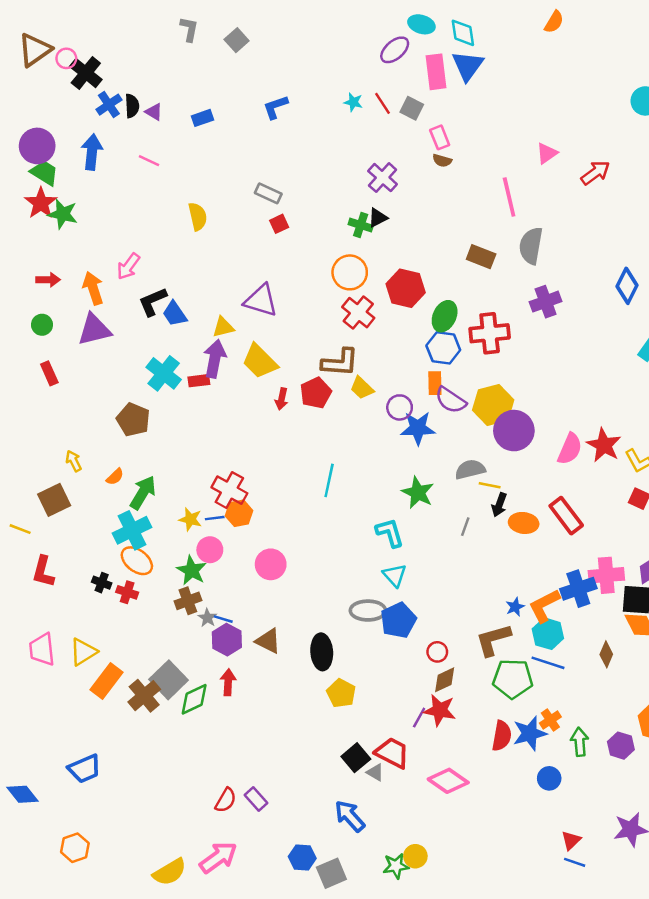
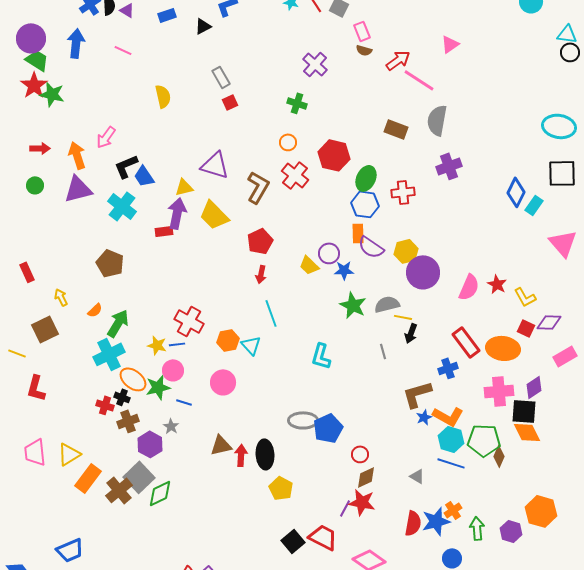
red arrow: (595, 173) -> (398, 60), moved
gray rectangle: (268, 193) -> (221, 77), turned 35
pink line: (509, 197) -> (419, 80), turned -44
black triangle: (378, 218) -> (203, 26), moved
orange circle: (350, 272) -> (288, 142), size x0.6
blue diamond: (627, 286) -> (516, 192), moved
red cross: (490, 333) -> (403, 192), size x0.7
brown L-shape: (340, 362) -> (258, 187), moved, turned -64
red rectangle: (49, 373) -> (27, 272), moved
cyan cross: (164, 373) -> (122, 206), moved
yellow trapezoid: (362, 388) -> (309, 265), moved
red arrow: (282, 399) -> (261, 274), moved
yellow hexagon: (493, 405) -> (406, 251), size x0.7
blue star: (418, 428) -> (344, 270), size x0.7
red star: (604, 445) -> (497, 284), size x0.7
cyan line: (329, 480) -> (271, 313), turned -32
green star: (418, 493) -> (353, 305), moved
orange hexagon: (239, 513) -> (228, 340), moved
orange ellipse: (524, 523) -> (503, 348), moved, size x1.4
gray line: (465, 527) -> (383, 351), turned -35
cyan L-shape: (390, 533) -> (321, 356), turned -148
orange ellipse: (137, 561) -> (133, 379), moved
green star: (192, 570) -> (158, 387), turned 30
cyan triangle: (395, 575) -> (251, 345), moved
black cross: (102, 583) -> (122, 397), moved
blue cross: (578, 589) -> (448, 368), moved, size x0.7
brown cross: (188, 601) -> (128, 421), moved
orange L-shape: (544, 606) -> (448, 416), turned -124
blue line: (223, 619) -> (184, 402), moved
purple hexagon: (227, 640) -> (150, 444), moved
brown L-shape: (493, 640) -> (417, 394), moved
brown triangle: (268, 641) -> (221, 445), turned -40
green pentagon: (513, 679) -> (484, 440), moved
red arrow: (228, 682) -> (241, 455), moved
gray triangle: (375, 772) -> (417, 476), moved

